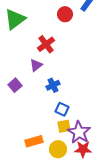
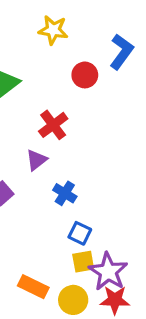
blue cross: (53, 85) -> (65, 193), turned -32
orange rectangle: (34, 141) -> (33, 287), turned 42

